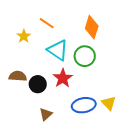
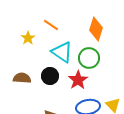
red star: (63, 78) -> (78, 80), moved
black circle: (38, 84) -> (50, 76), moved

